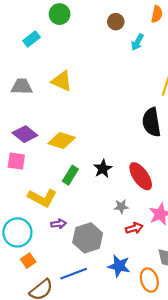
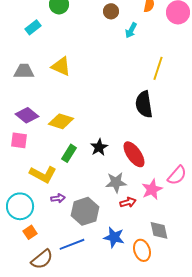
gray star: (121, 207) -> (116, 182), size x1.5

